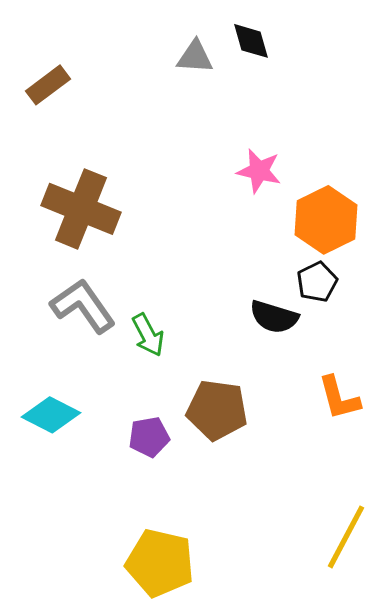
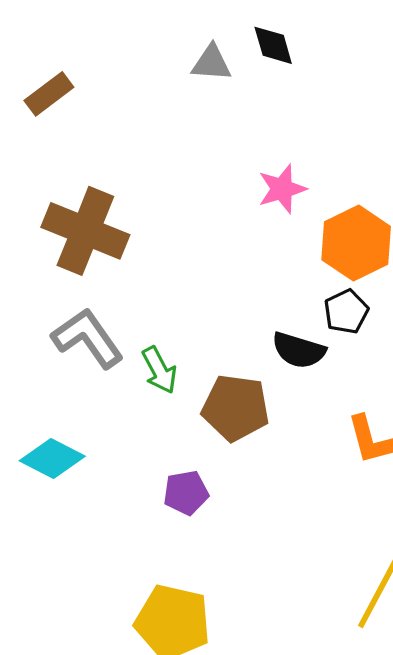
pink star: (259, 171) -> (282, 189), turned -30
brown pentagon: (217, 410) -> (236, 408), moved
purple pentagon: (149, 437) -> (186, 493), moved

